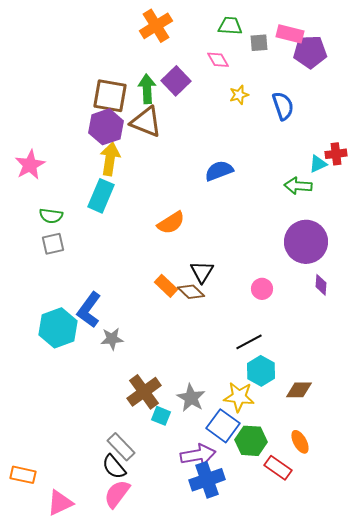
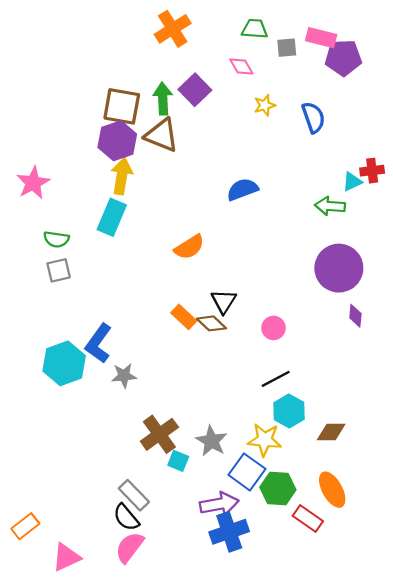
pink circle: (262, 289) -> (273, 328), moved
orange ellipse: (300, 442) -> (332, 490), size x1.4
orange rectangle: (23, 475) -> (25, 526), turned -50

